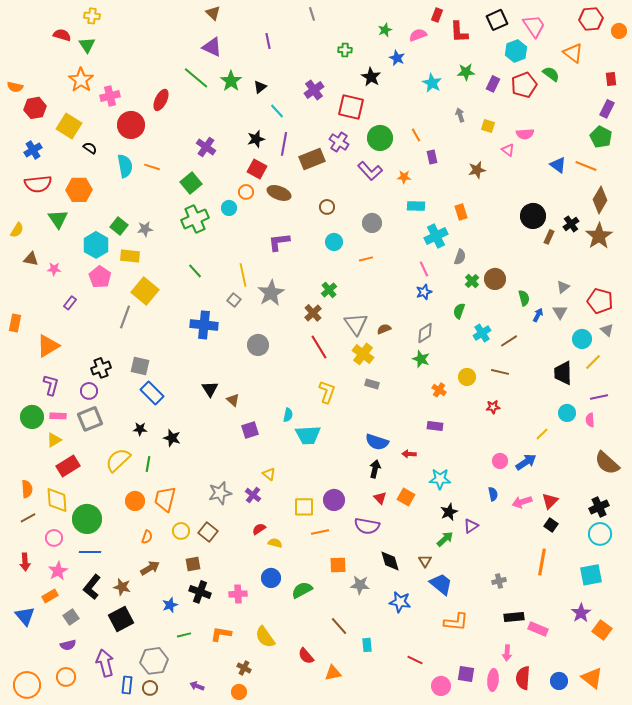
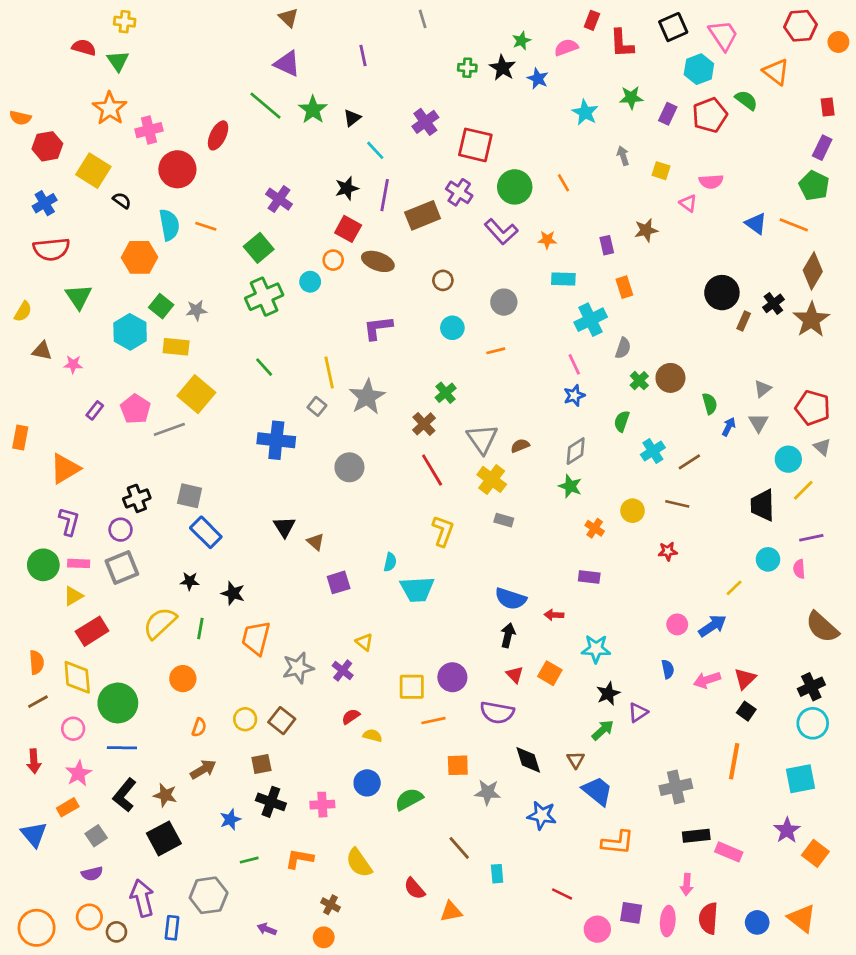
black star: (371, 77) -> (502, 68), moved
purple rectangle: (432, 157) -> (607, 245), moved
orange hexagon: (79, 190) -> (139, 257), moved
pink pentagon: (100, 277) -> (135, 409), moved
gray line: (125, 317) -> (169, 429), turned 50
orange trapezoid: (165, 499) -> (256, 638), moved
gray cross: (499, 581) -> (676, 787), size x1.6
brown circle: (150, 688) -> (116, 932), moved

